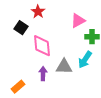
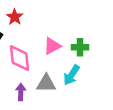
pink triangle: (78, 21) -> (52, 46), moved

